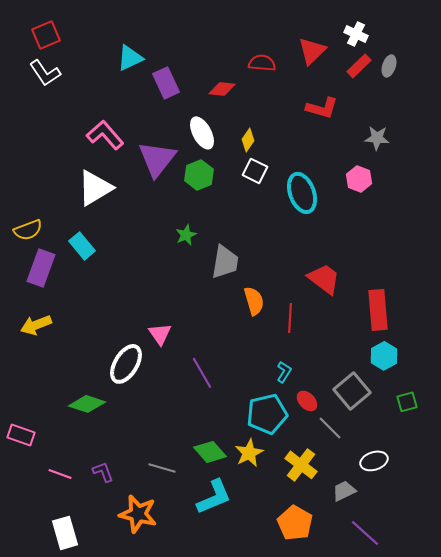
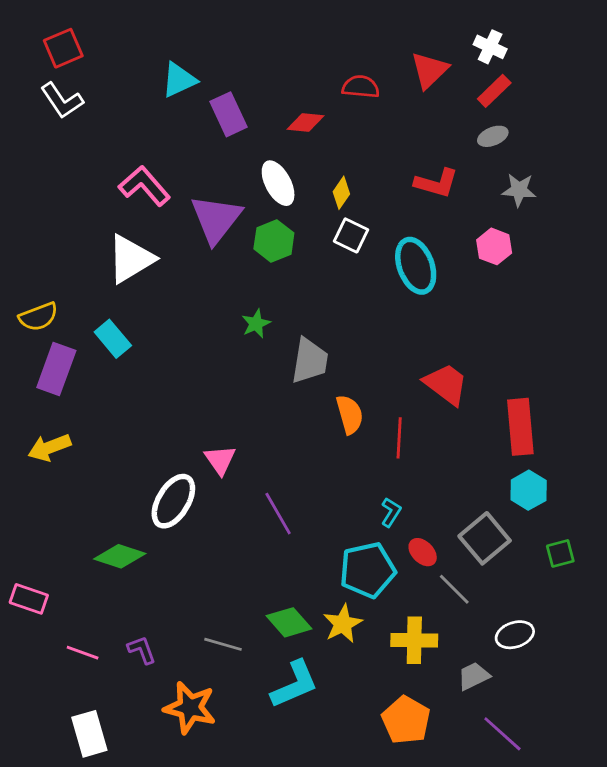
gray ellipse: (389, 66) -> (493, 136), moved, turned 50
red L-shape: (322, 108) -> (436, 183), moved
yellow cross: (301, 465) -> (414, 640), turned -36

